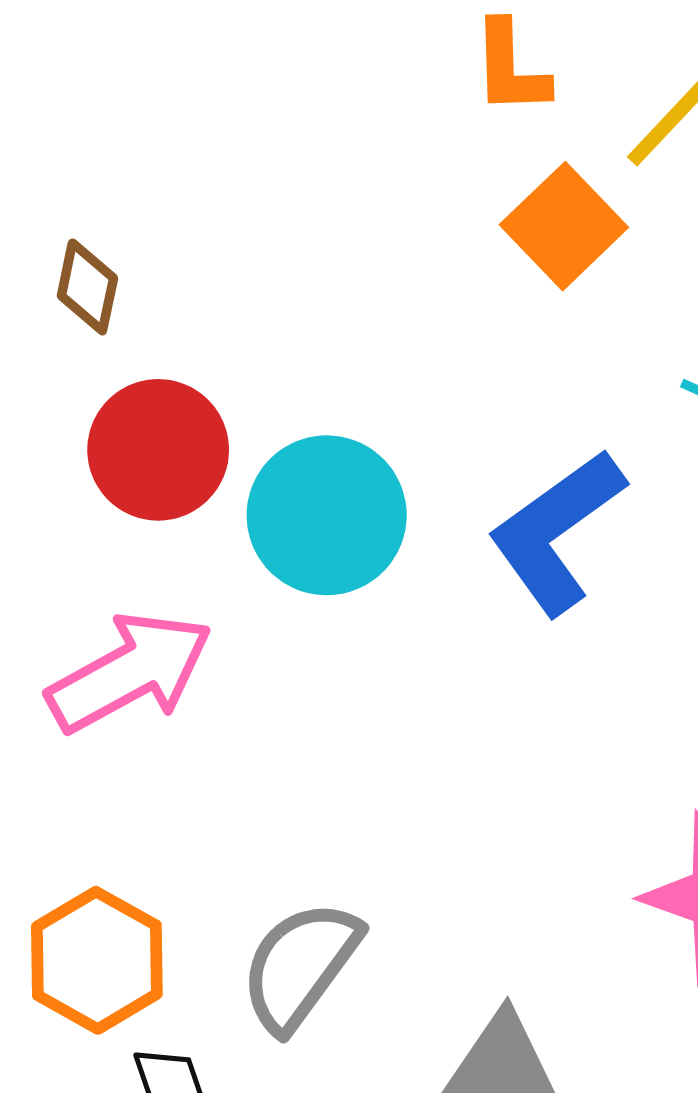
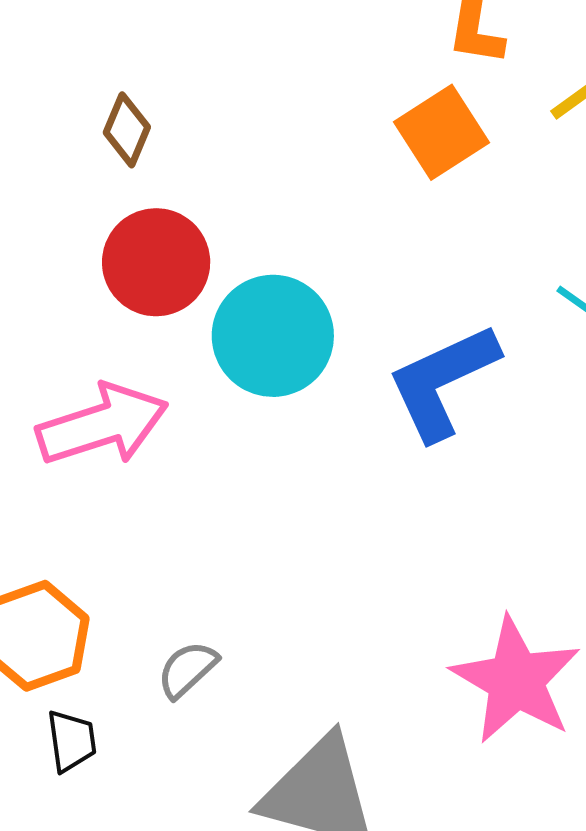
orange square: (564, 226) -> (442, 132), moved
gray semicircle: (300, 966) -> (187, 669), size x0.6

